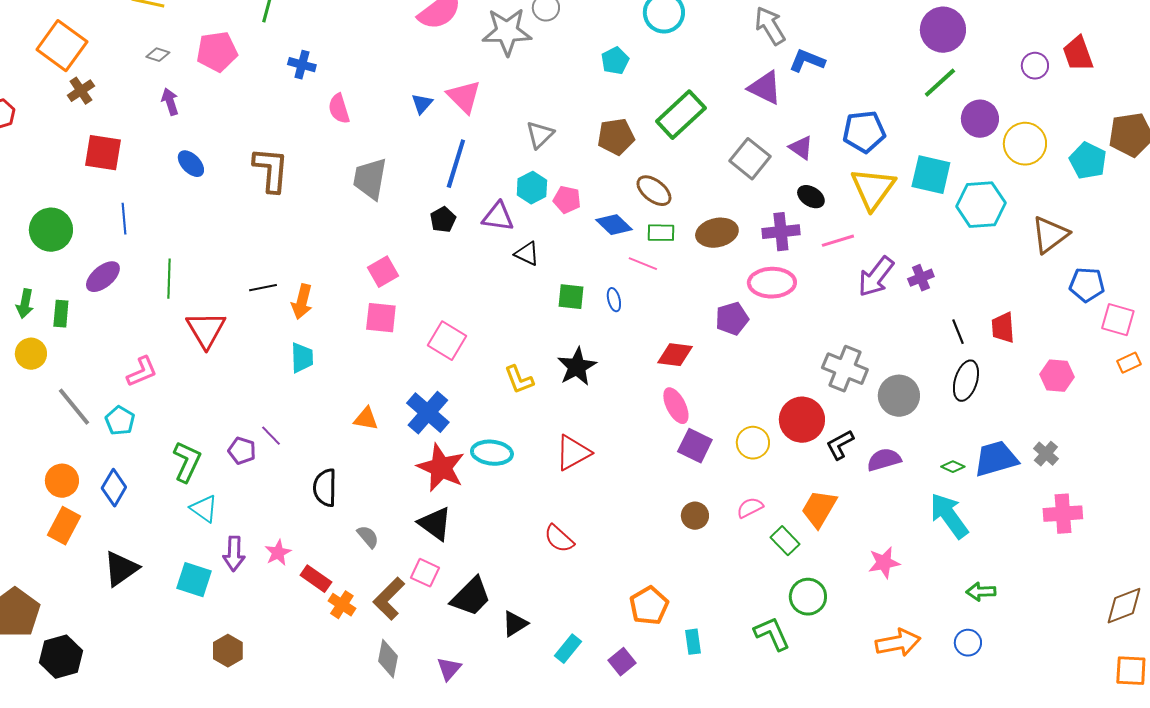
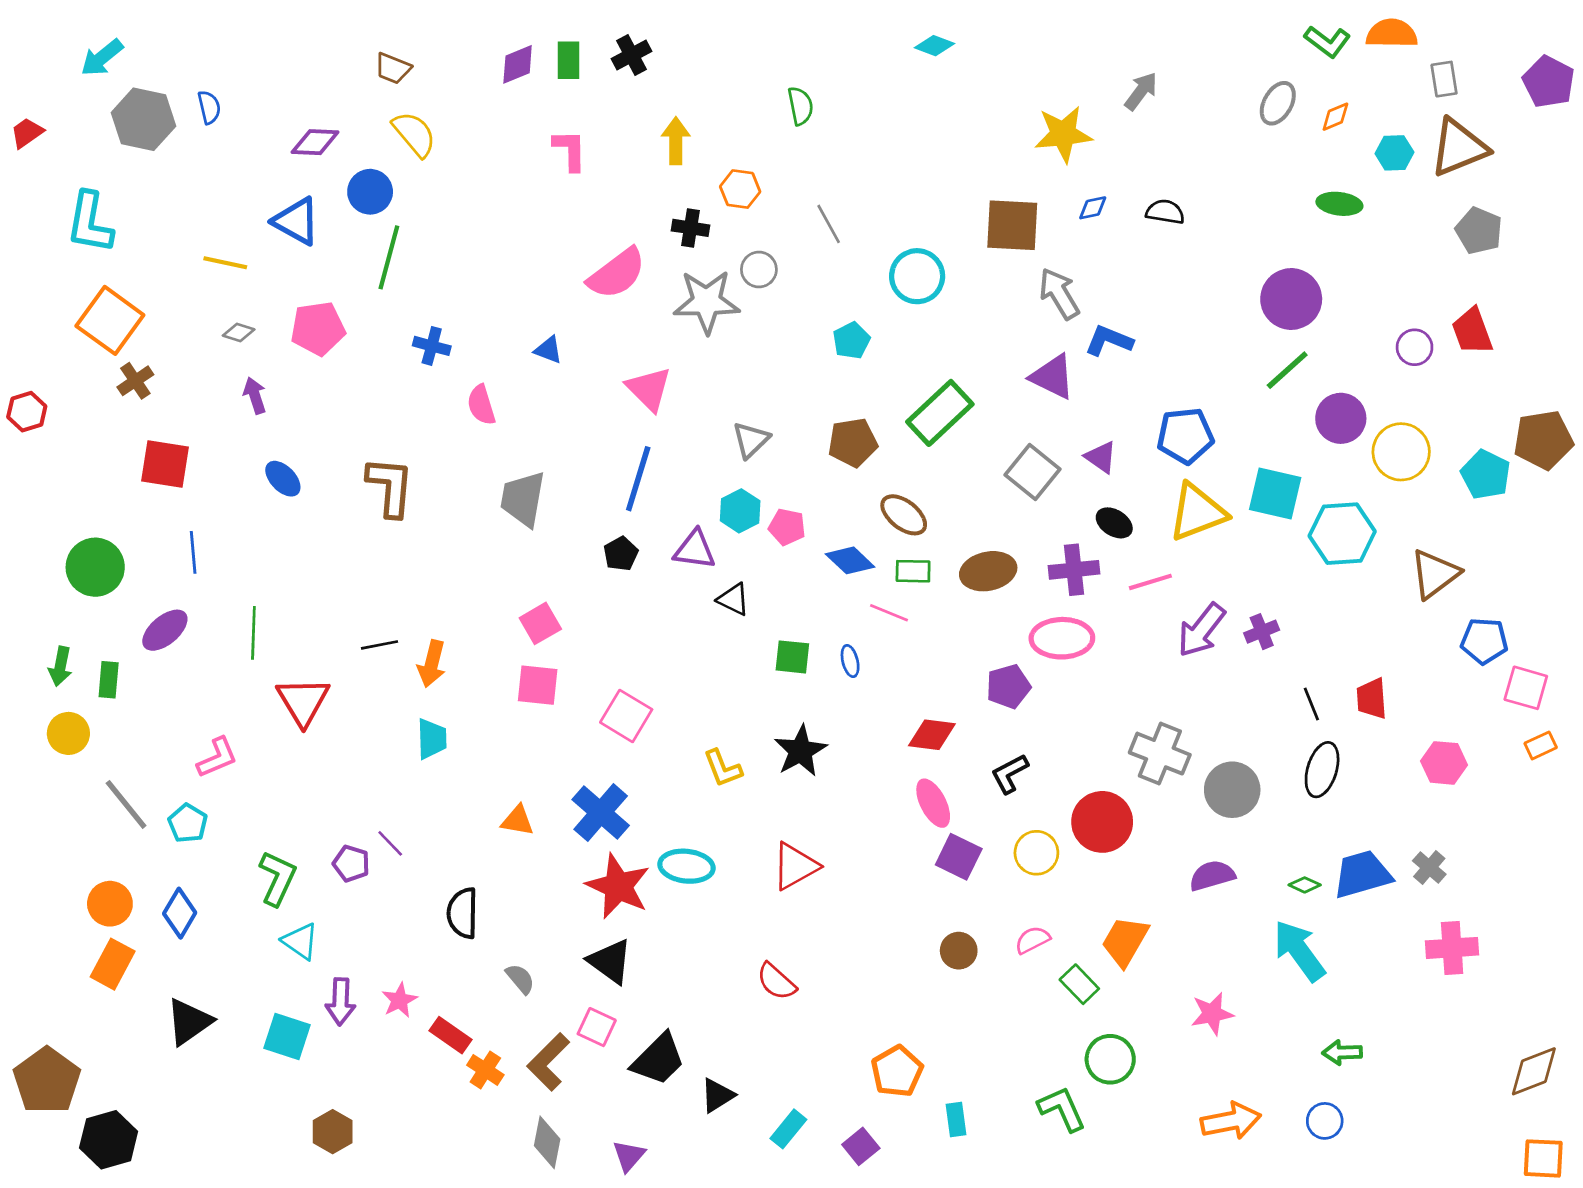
blue triangle: (422, 104) -> (548, 350), moved, turned -50
yellow triangle: (873, 189) -> (1197, 512), turned 33
black L-shape: (840, 445) -> (1010, 774), moved

